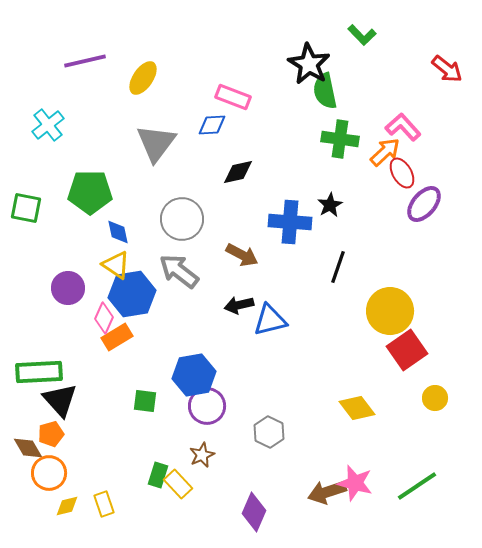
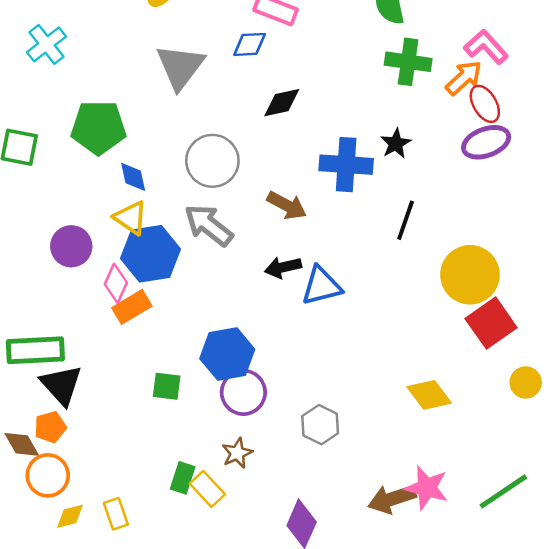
purple ellipse: (424, 204) -> (486, 142), moved, turned 30

